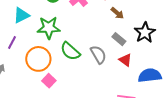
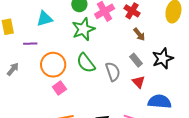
green star: (49, 28) -> (83, 29), moved, turned -30
purple line: (12, 43) -> (30, 44), turned 48

